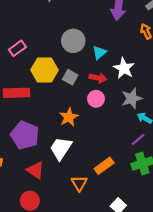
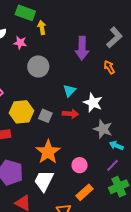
gray circle: (73, 41) -> (38, 66), moved
gray star: (132, 98) -> (103, 129), turned -30
pink circle: (96, 99) -> (80, 165), moved
orange star: (69, 117) -> (48, 152), size x1.4

